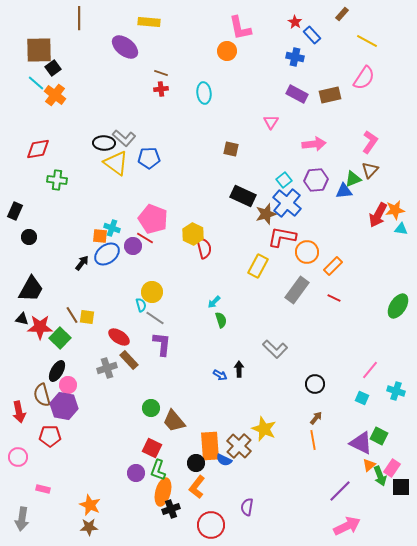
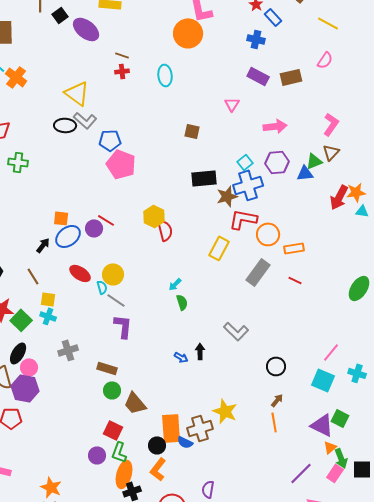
orange circle: (227, 51) -> (188, 33), size x1.5
black square: (53, 68) -> (60, 15), moved
pink semicircle: (364, 78) -> (325, 60), size x0.7
yellow triangle: (116, 163) -> (77, 93), moved
black rectangle: (243, 196) -> (204, 178), turned -30
blue cross: (287, 203) -> (248, 185), turned 32
pink pentagon: (153, 219) -> (121, 164), moved
cyan cross: (112, 228) -> (48, 316), moved
orange rectangle: (333, 266) -> (294, 248), turned 36
brown line: (72, 315) -> (33, 276), moved
red ellipse: (119, 337) -> (80, 273), moved
brown rectangle: (129, 360) -> (107, 368), moved, turned -30
cyan square: (362, 398) -> (323, 380), size x1.6
brown cross: (239, 446) -> (200, 428), turned 30
pink rectangle: (392, 468) -> (335, 473), moved

